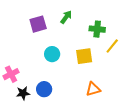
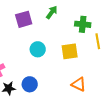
yellow line: (112, 46) -> (98, 41), turned -49
orange triangle: (93, 89) -> (79, 84), turned 42

